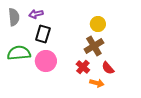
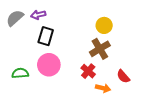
gray semicircle: (14, 17) -> (15, 18), turned -126
green semicircle: (19, 53) -> (20, 73), moved, size x0.7
red semicircle: (108, 68) -> (123, 76), moved

